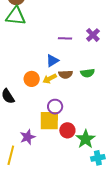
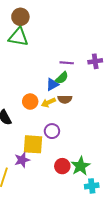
purple cross: (93, 35) -> (95, 61), turned 32
green semicircle: (88, 73) -> (62, 78), moved, turned -40
yellow square: (49, 121) -> (33, 144), moved
red circle: (67, 130) -> (62, 166), moved

